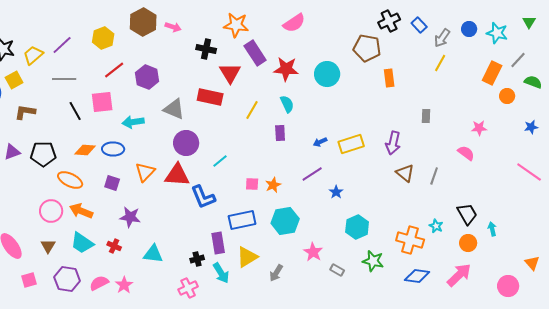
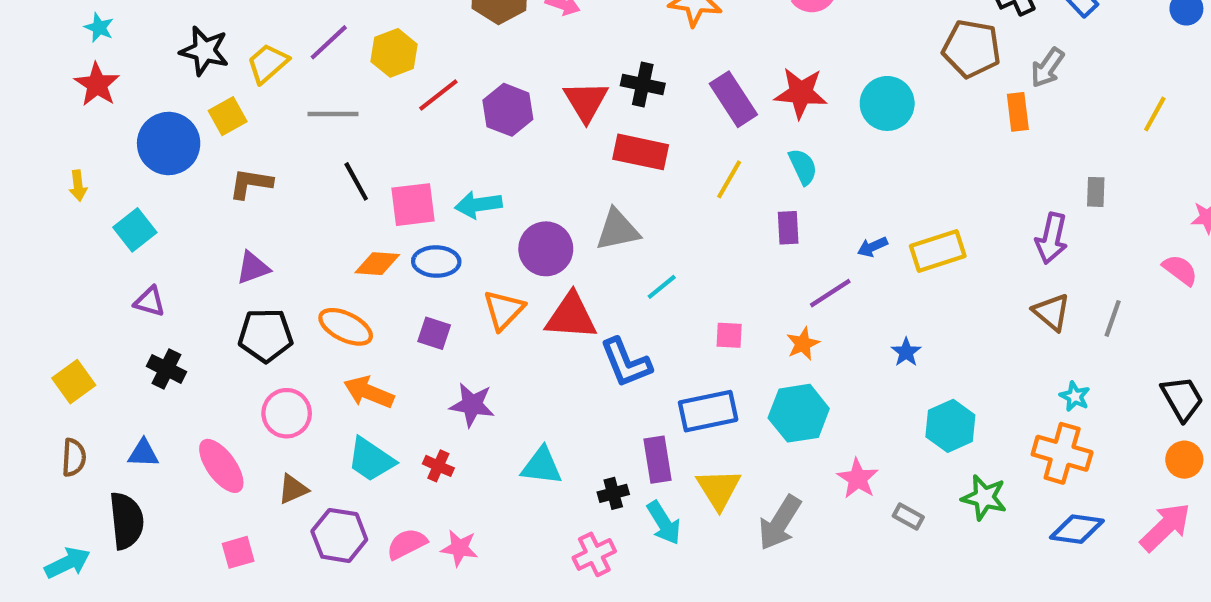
yellow hexagon: (103, 38) -> (394, 53), moved
gray arrow: (442, 38) -> (1047, 68), moved
black cross: (206, 49) -> (643, 84), moved
purple rectangle: (255, 53) -> (733, 99), moved
yellow line: (440, 63) -> (1155, 114), moved
red triangle: (230, 73) -> (586, 101), moved
pink square: (102, 102) -> (413, 205), moved
gray triangle: (174, 109) -> (617, 230), moved, turned -35
purple circle: (186, 143) -> (546, 249), moved
purple arrow: (393, 143) -> (1052, 238), moved
purple triangle: (12, 152) -> (253, 268), moved
black pentagon: (43, 154) -> (266, 335), moved
purple line: (312, 174) -> (830, 293), moved
orange star: (273, 185) -> (803, 344), moved
pink circle: (51, 211) -> (287, 413), moved
cyan star: (436, 226) -> (1075, 396), moved
brown triangle: (48, 246) -> (293, 489), moved, turned 35
cyan triangle: (153, 254) -> (542, 466), moved
yellow triangle: (247, 257) -> (719, 489), turned -30
gray arrow: (276, 273) -> (780, 523), size x1.5
pink square: (29, 280) -> (238, 552), moved
pink star: (124, 285) -> (459, 548), turned -30

